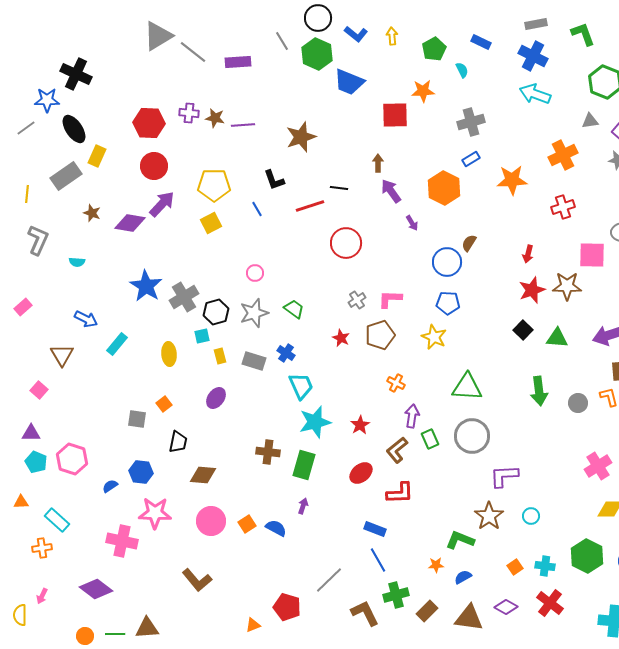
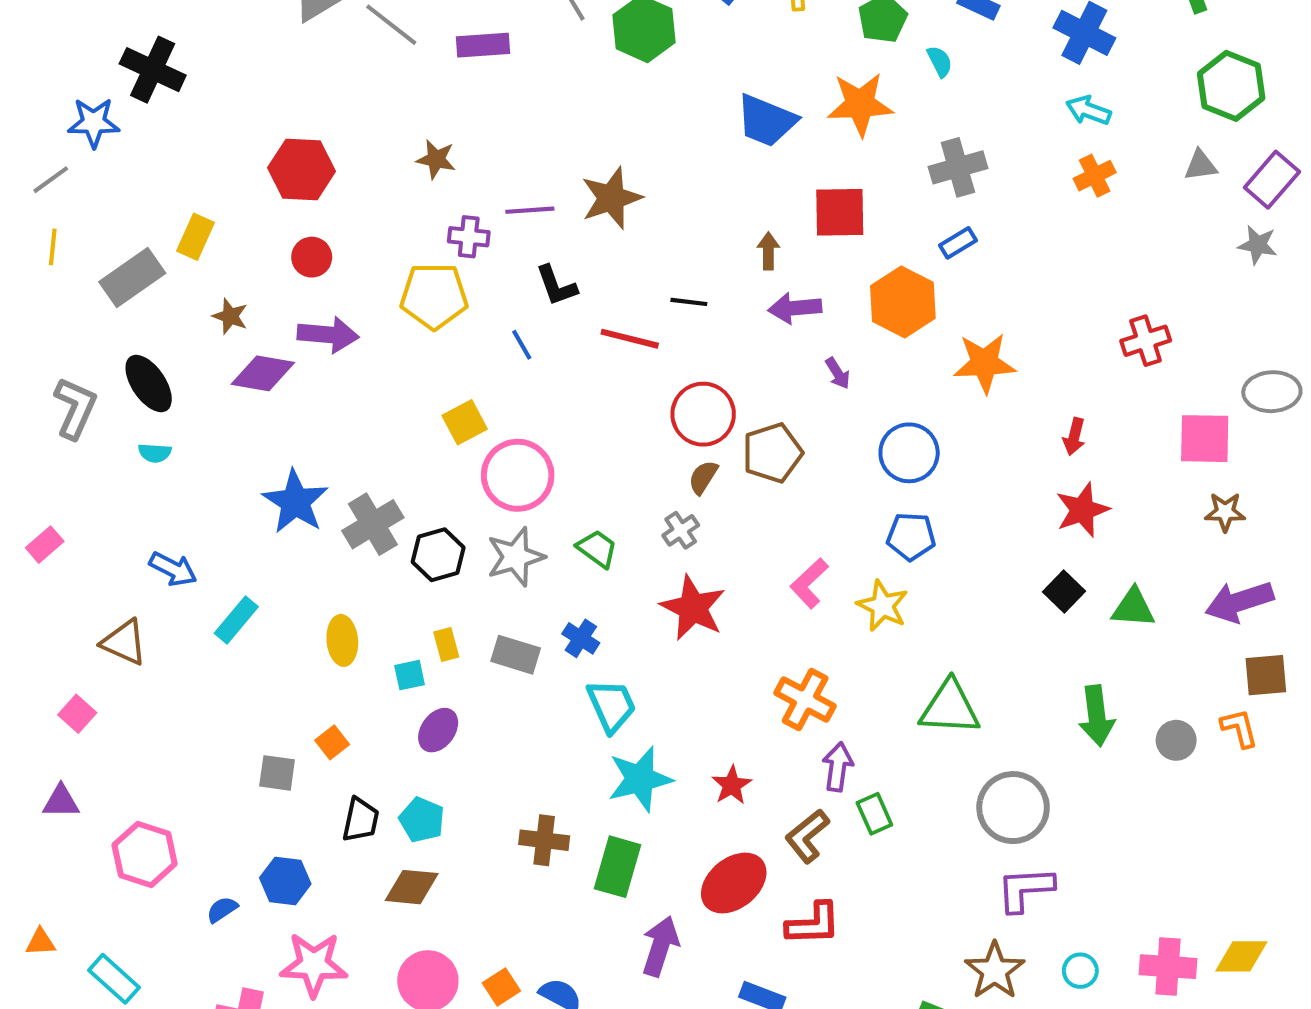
blue trapezoid: (349, 82) -> (766, 121), moved
orange star: (423, 91) -> (860, 104), size x1.4
cyan arrow: (535, 94) -> (1088, 110), size x0.7
purple cross: (189, 113) -> (469, 237), moved
red square: (395, 115) -> (840, 212), moved
purple line: (243, 125) -> (530, 210), moved
black ellipse: (74, 129) -> (149, 384), moved
orange cross: (563, 155) -> (1095, 176), moved, size x0.7
red circle: (154, 166) -> (312, 257), size x0.7
orange star: (512, 180) -> (984, 363), moved
purple arrow: (391, 191) -> (795, 308), turned -60
yellow line: (27, 194) -> (53, 247), moved
purple arrow: (162, 204) -> (328, 335), turned 52
red line: (310, 206) -> (630, 339), turned 32
brown star: (92, 213) -> (230, 316), moved
yellow square: (211, 223) -> (465, 422), moved
brown semicircle: (469, 243) -> (703, 477), moved
pink circle: (255, 273) -> (518, 475), size x2.0
brown star: (567, 286) -> (1225, 512), moved, size x0.7
pink L-shape: (390, 299) -> (809, 583), moved, turned -45
gray cross: (357, 300) -> (681, 530), moved
brown pentagon: (380, 335) -> (772, 453), moved
cyan square: (202, 336) -> (410, 675), moved
red star: (341, 338) -> (693, 608), size x1.8
brown triangle: (62, 355) -> (124, 642), turned -35
orange cross: (396, 383) -> (805, 700), size x1.6
gray circle: (472, 436) -> (1013, 808), moved
cyan pentagon: (36, 462) -> (422, 820), moved
pink cross: (598, 466) -> (1168, 967), moved, turned 36
red ellipse: (361, 473) -> (734, 883), size x1.4
purple arrow: (303, 506) -> (660, 946), moved, size x1.8

